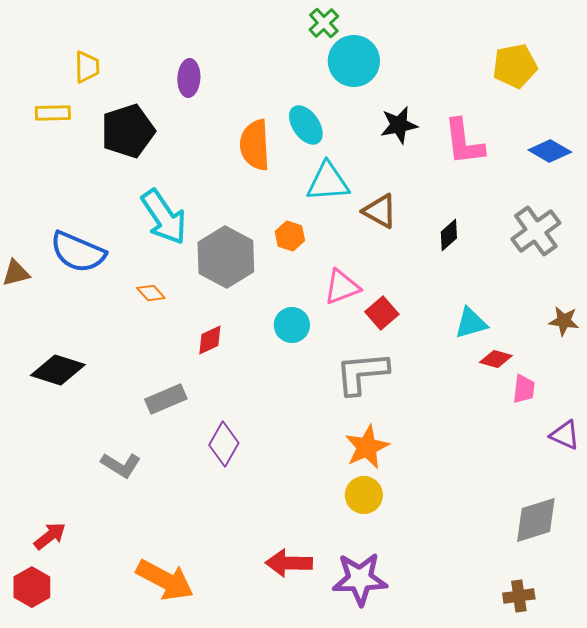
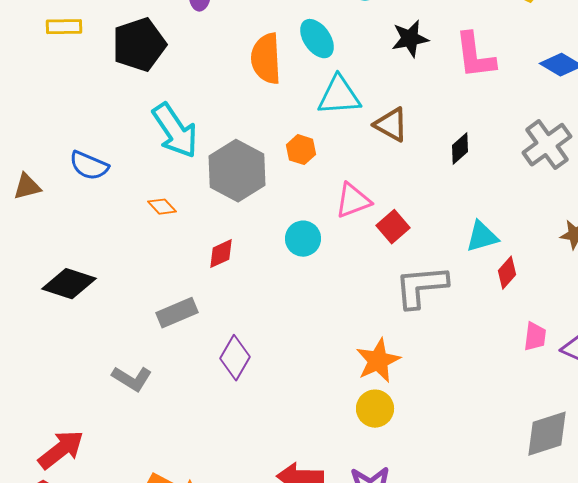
blue semicircle: (78, 252) -> (89, 166), size x0.7
red diamond: (496, 359) -> (507, 273), turned -64
gray L-shape: (362, 373) -> (421, 287), moved
pink trapezoid: (524, 389) -> (535, 337), moved
red arrow: (50, 536) -> (61, 450), size x1.4

